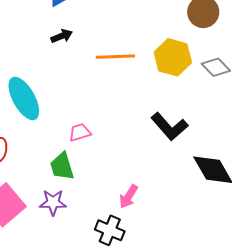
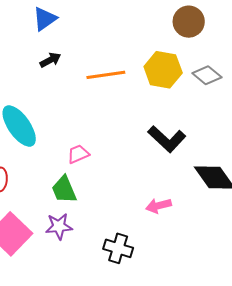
pink arrow: (129, 197) -> (159, 206), moved, turned 50

